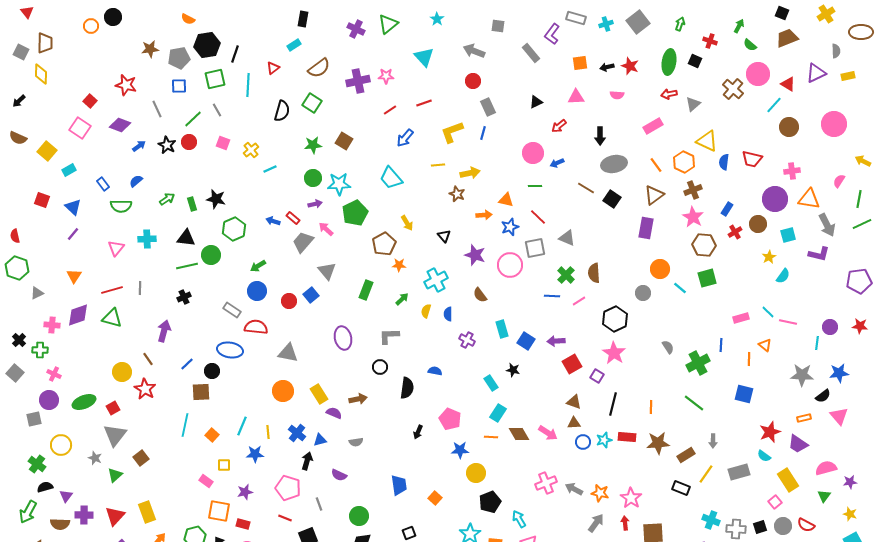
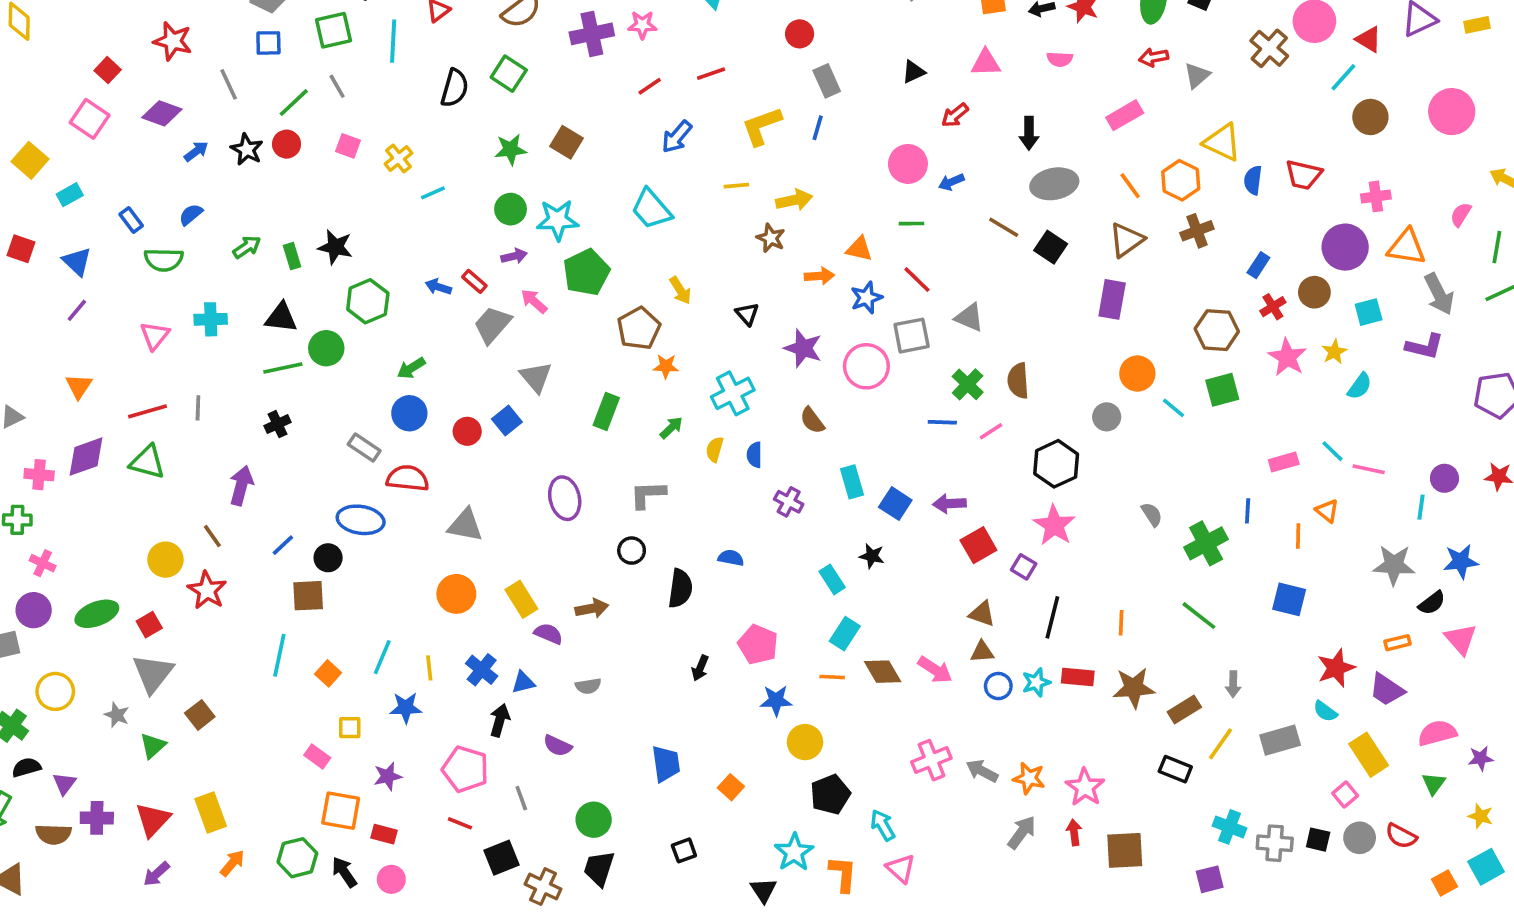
pink star: (693, 217) -> (1287, 357), moved
black square: (760, 527) -> (1318, 840), turned 32

